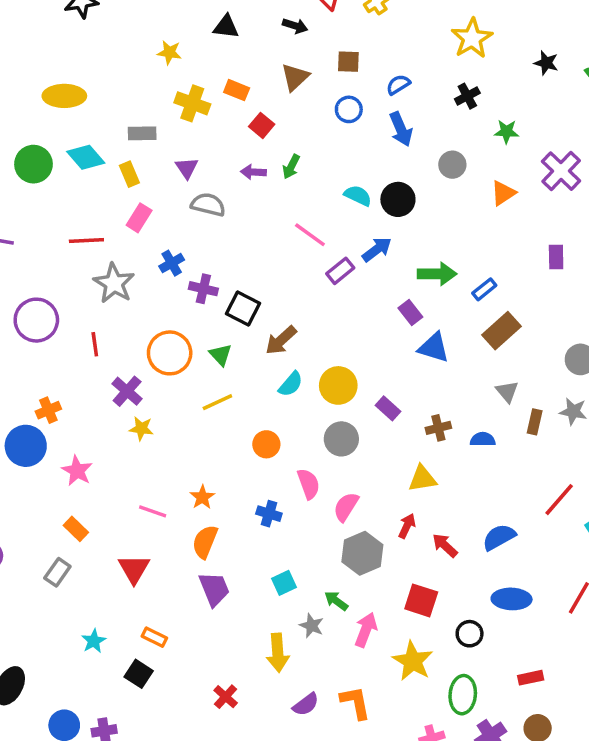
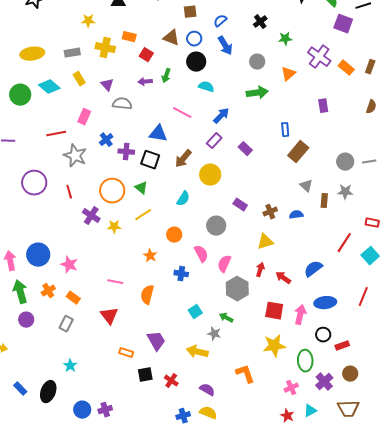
brown triangle: (295, 77) -> (171, 38), moved, turned -48
gray rectangle: (142, 133) -> (72, 53), moved
yellow rectangle: (129, 174) -> (79, 79), moved
black circle: (398, 199) -> (196, 62), moved
purple rectangle: (340, 271) -> (214, 141), moved
green arrow: (437, 274) -> (257, 93), moved
blue rectangle: (484, 289) -> (285, 130), turned -48
brown arrow: (281, 340) -> (183, 159), moved
blue triangle: (434, 348) -> (158, 134), moved
yellow circle: (338, 385) -> (210, 175), moved
orange cross: (48, 410) -> (48, 291), moved
yellow star: (141, 428) -> (114, 227), moved
orange star: (202, 497) -> (150, 256), moved
purple trapezoid: (214, 589) -> (156, 341), moved
pink arrow: (366, 630) -> (300, 315), moved
black circle: (470, 634) -> (323, 335), moved
cyan star: (94, 641) -> (70, 366), moved
yellow arrow: (278, 653) -> (197, 352), turned 115
yellow star: (413, 661) -> (274, 346), turned -30
black square: (139, 674) -> (145, 375), moved, turned -35
purple semicircle: (306, 704) -> (207, 390), moved, turned -105

